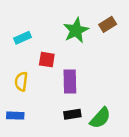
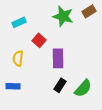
green star: (76, 30) -> (63, 16), turned -30
red square: (47, 60) -> (39, 40), turned 32
black rectangle: (72, 114) -> (60, 85), turned -48

